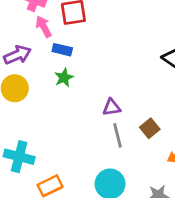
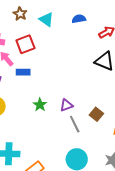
green star: (64, 78) -> (40, 105), moved

